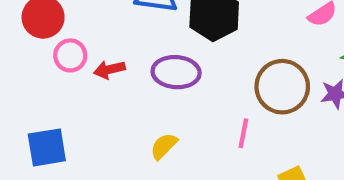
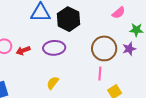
pink line: (243, 133) -> (100, 73), moved

